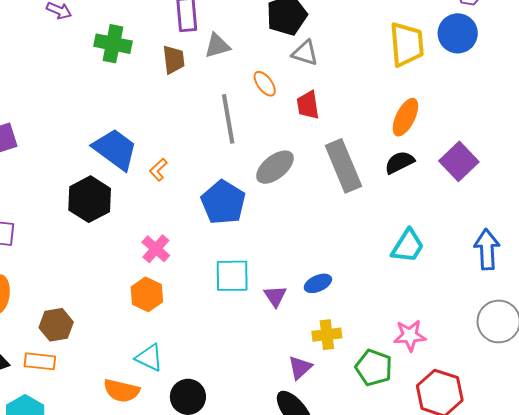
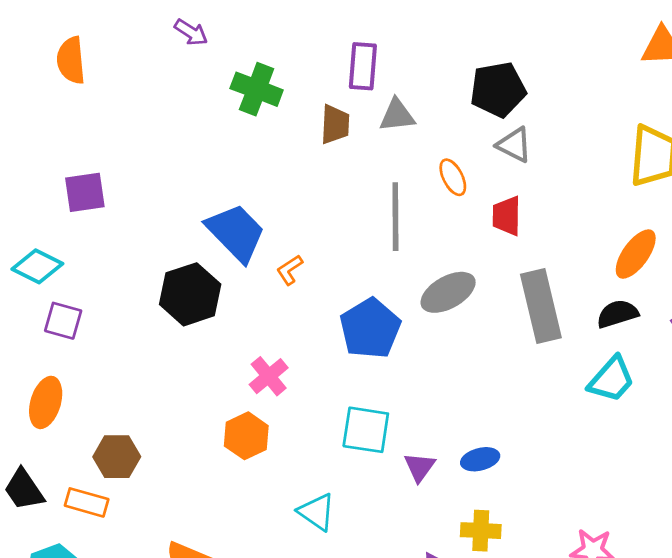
cyan trapezoid: (408, 246) -> (611, 379), moved
cyan triangle: (149, 358) -> (317, 512), moved

